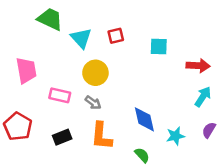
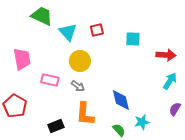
cyan star: (175, 136) -> (142, 122), moved
black rectangle: (62, 137) -> (56, 126), moved

